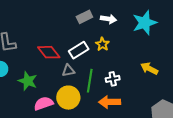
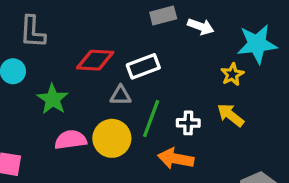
yellow star: (102, 44) -> (232, 74), moved
red diamond: (49, 52) -> (95, 60), turned -60
yellow arrow: (149, 69) -> (231, 115), moved

